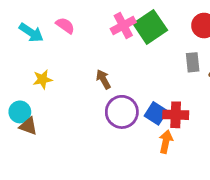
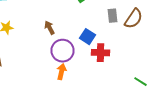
blue square: (156, 113) -> (88, 37), moved
orange arrow: (166, 142) -> (62, 72), moved

